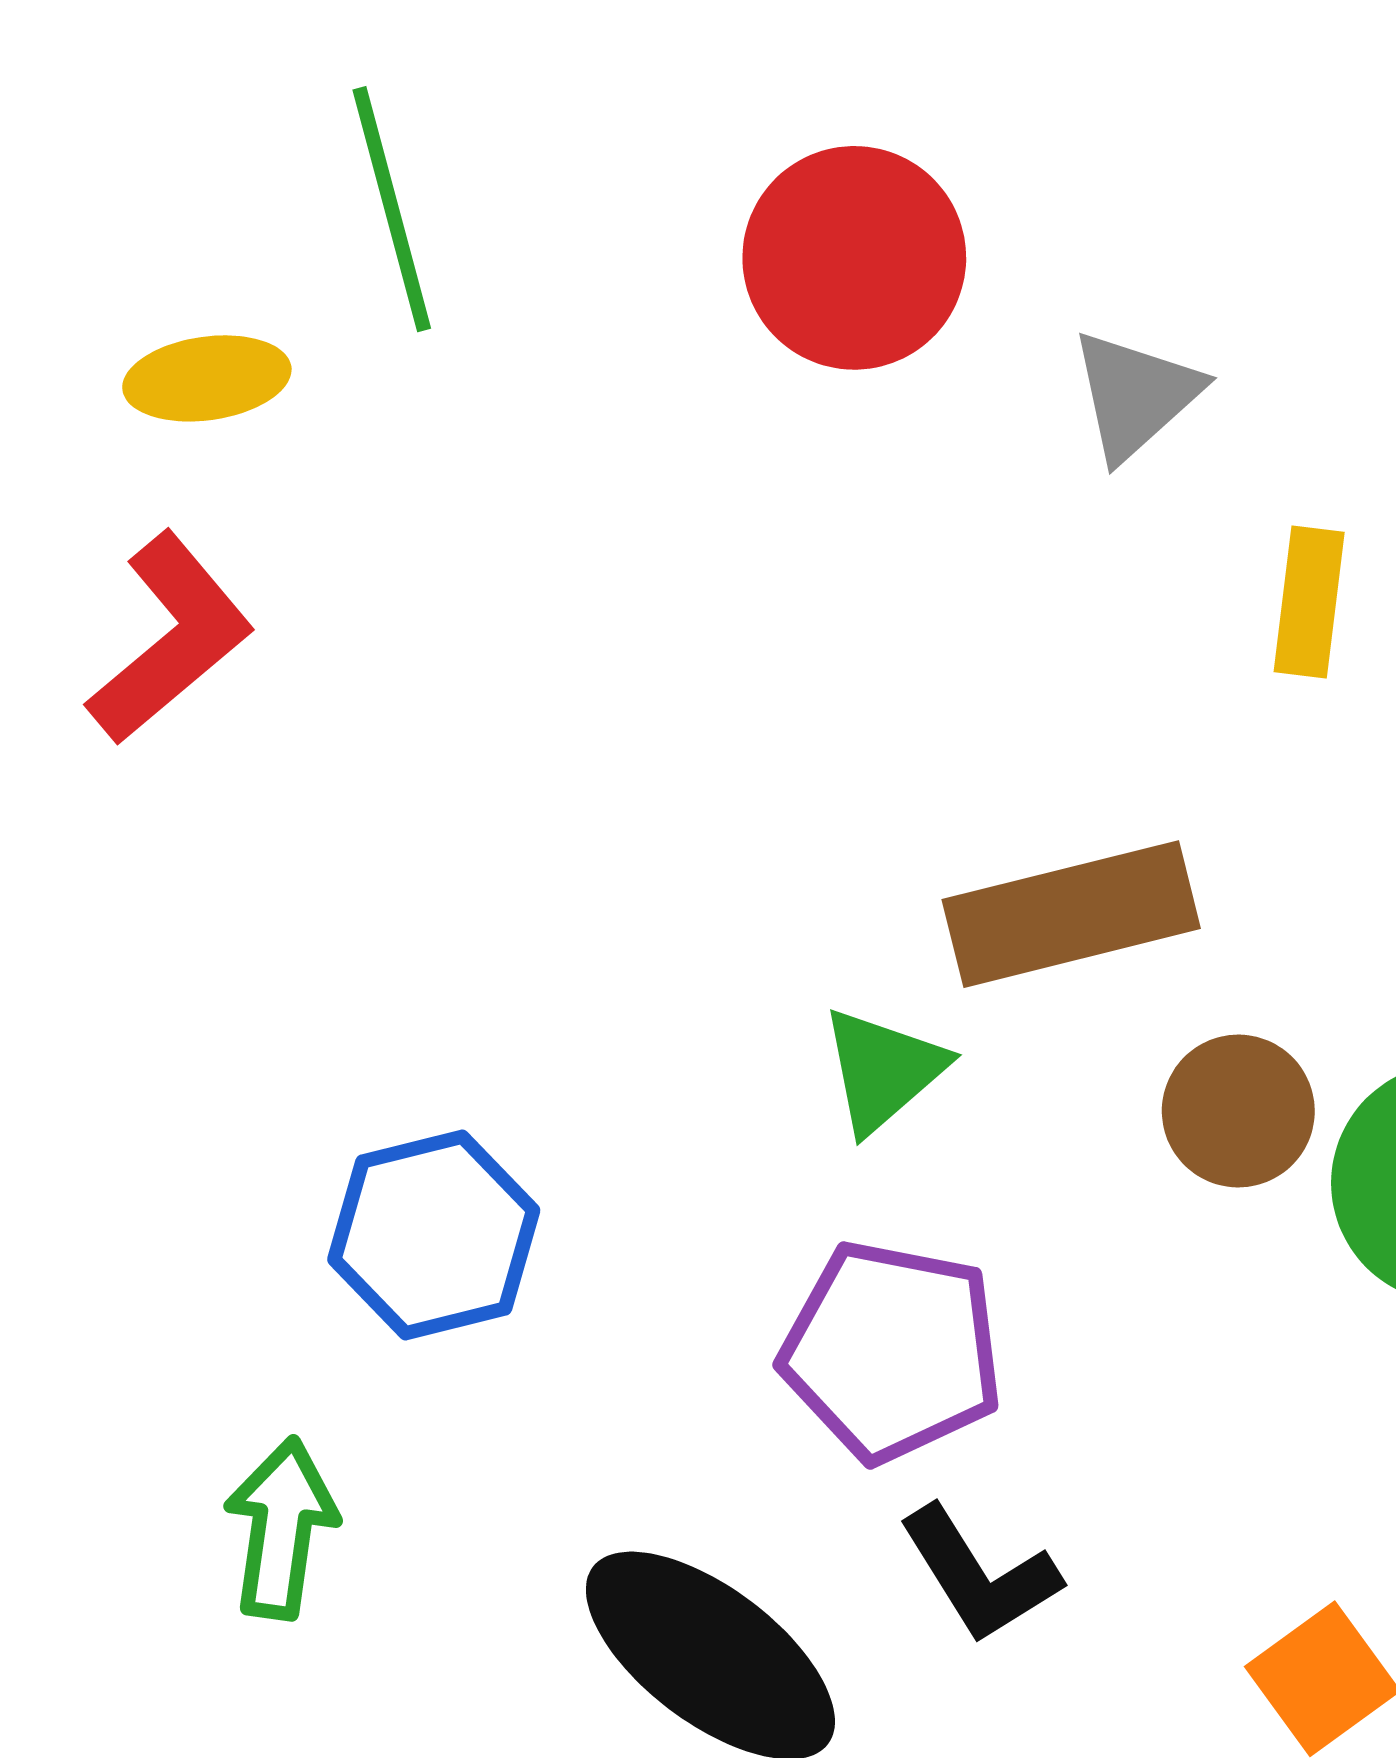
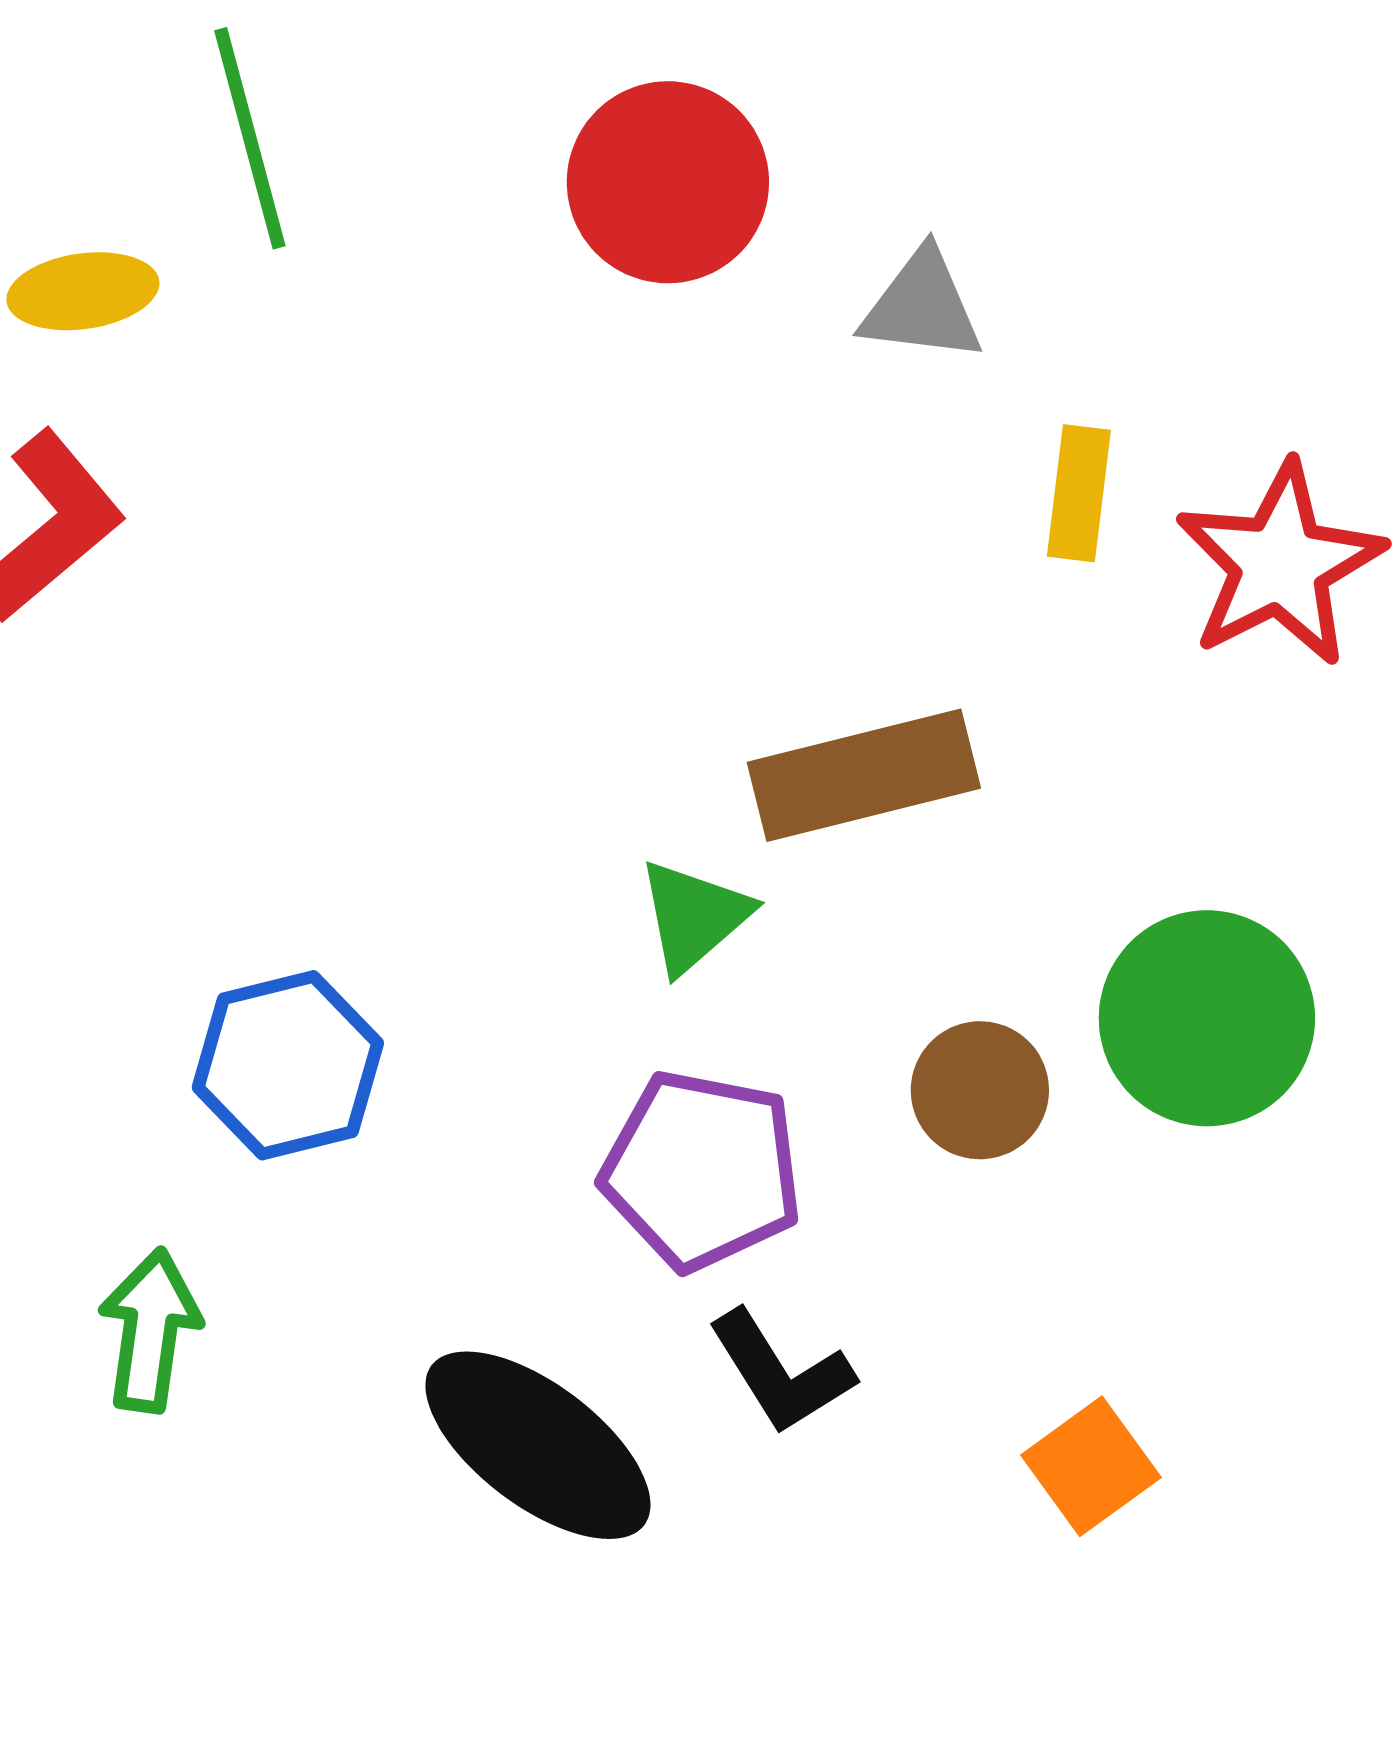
gray triangle: (1135, 395) -> (922, 306), turned 49
brown circle: (1238, 1111) -> (980, 1090), moved

